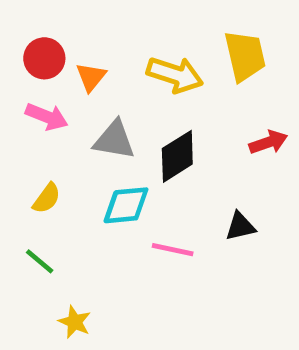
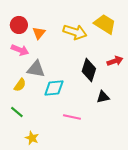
yellow trapezoid: (245, 56) -> (105, 24), turned -45
gray triangle: (114, 140) -> (36, 69), moved
black diamond: (177, 156) -> (89, 70), moved, turned -40
pink line: (173, 250) -> (72, 117), moved

